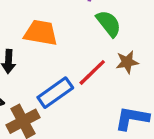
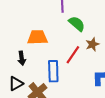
blue rectangle: (55, 93) -> (53, 71), turned -45

